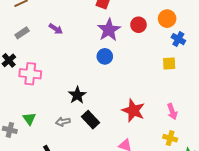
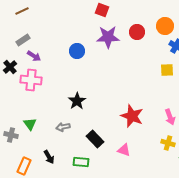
purple arrow: (56, 29) -> (34, 56), moved
purple star: (109, 30) -> (108, 37), turned 30
blue circle: (105, 56) -> (77, 51), moved
black rectangle: (91, 120) -> (95, 139), moved

